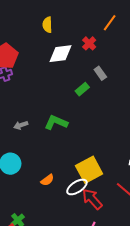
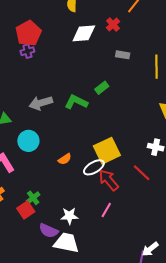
gray rectangle: (100, 73) -> (123, 55), turned -48
green rectangle: (82, 89) -> (102, 88), moved
gray arrow: (21, 125) -> (41, 103), size x1.6

